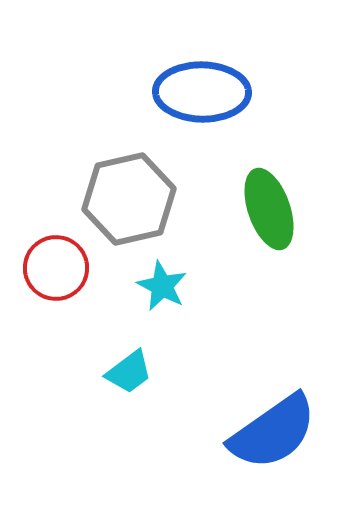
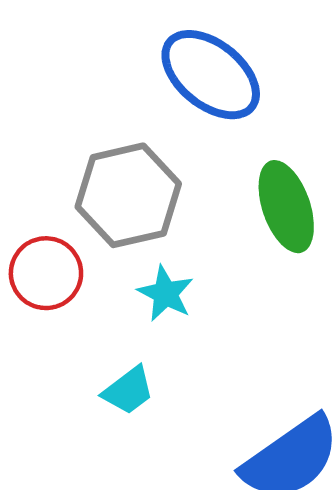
blue ellipse: (202, 92) -> (211, 75), turned 38

